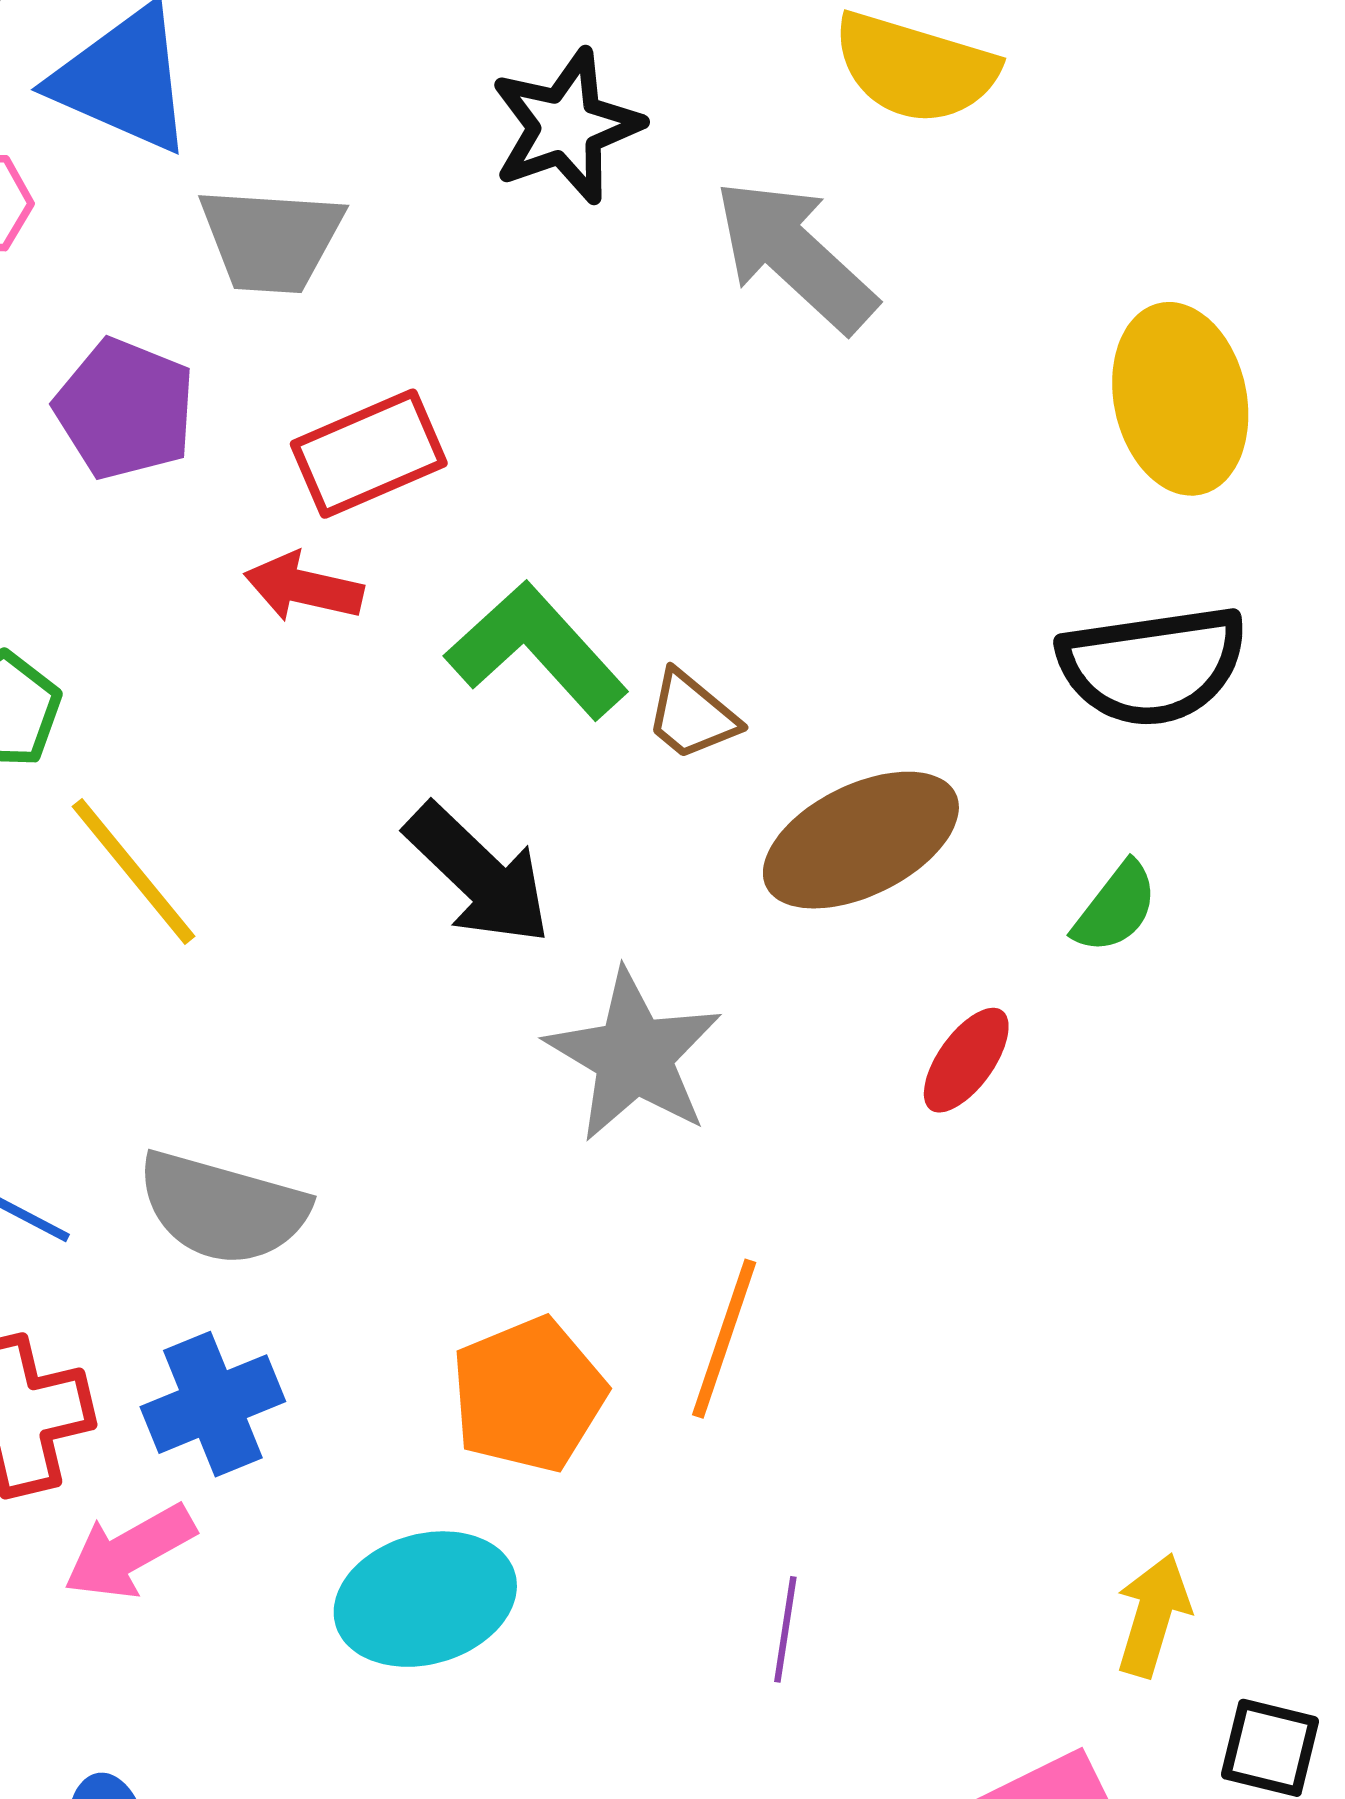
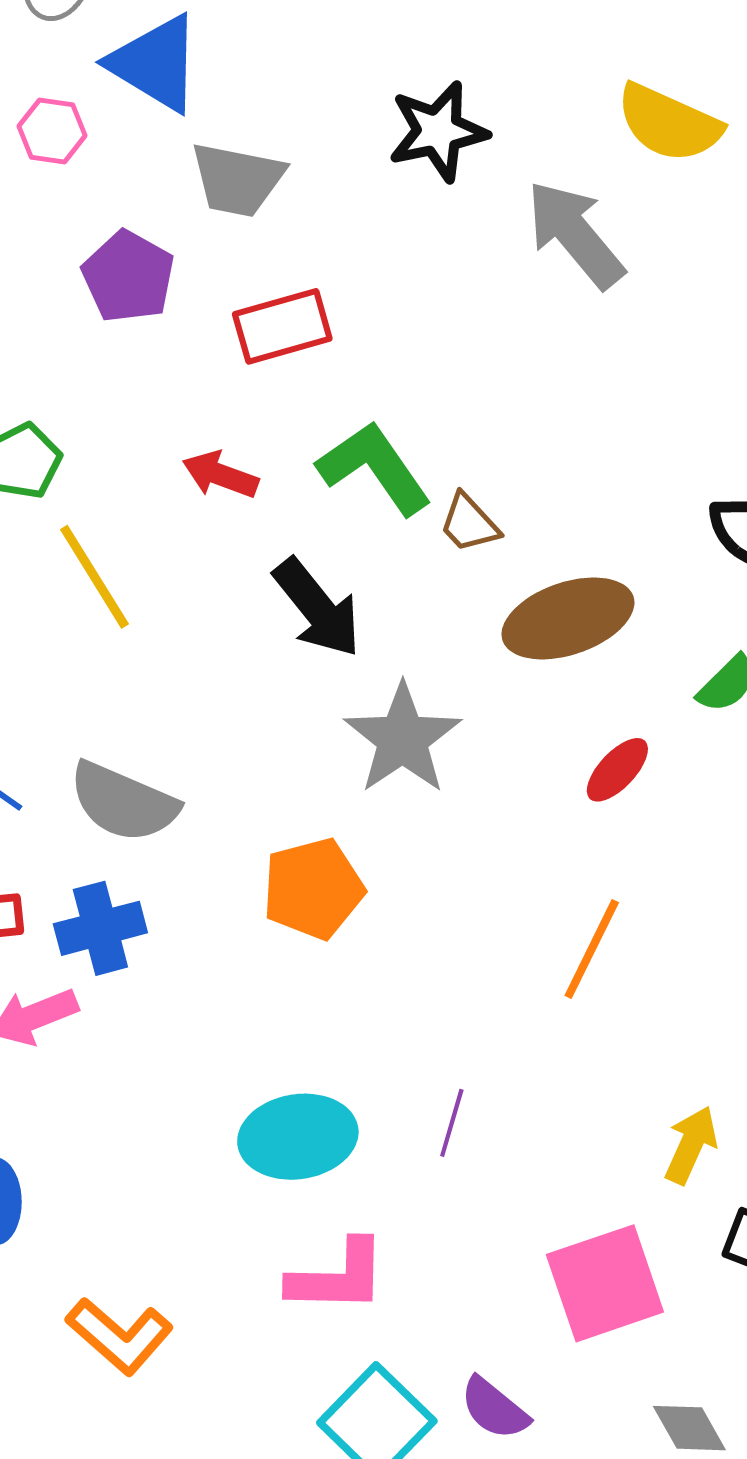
red arrow: (304, 587) -> (220, 475), moved
orange line: (724, 1339) -> (592, 949), moved
orange pentagon: (528, 1395) -> (313, 889), moved
cyan ellipse: (425, 1599) -> (298, 1137), moved

